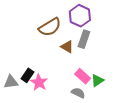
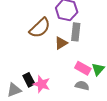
brown triangle: (67, 47) -> (61, 43), turned -48
black rectangle: (28, 75) -> (29, 80), turned -48

